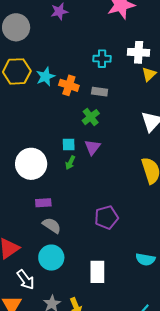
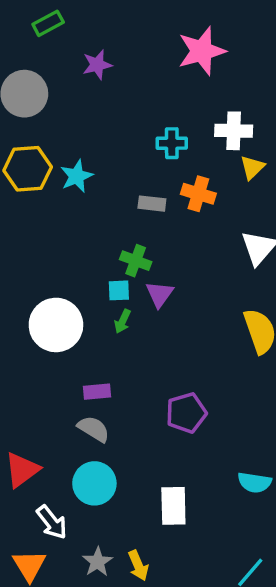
orange cross: (69, 85) -> (198, 194), moved
gray rectangle: (100, 92) -> (152, 204), moved
green cross: (91, 117) -> (136, 261), moved, turned -30
purple rectangle: (43, 203) -> (97, 392), moved

